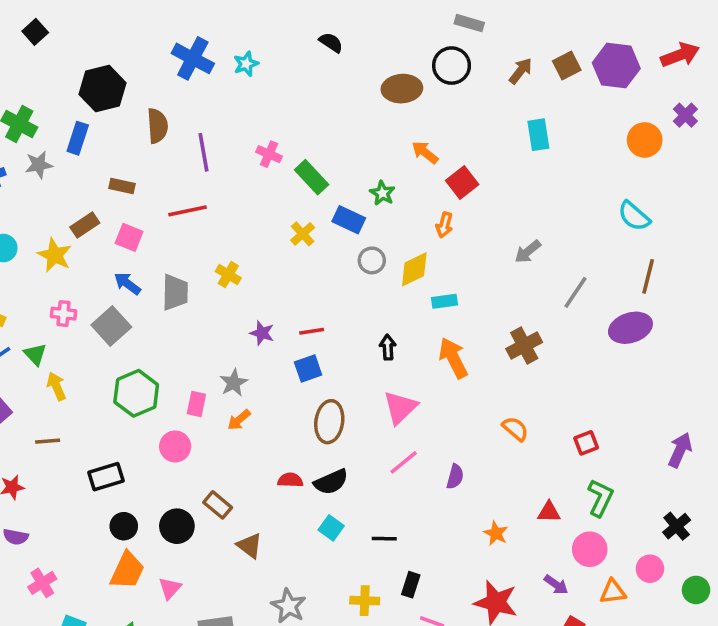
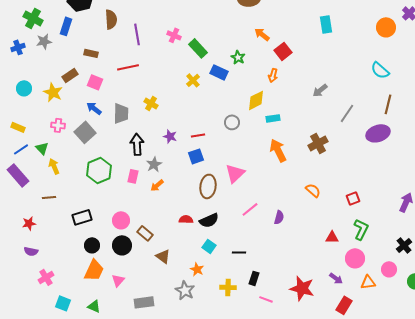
gray circle: (372, 260) -> (232, 122), moved
black arrow: (388, 347) -> (137, 144), moved, size x1.5
pink triangle: (400, 407) -> (235, 173), moved
pink circle: (175, 446) -> (121, 220), moved
orange star: (496, 533) -> (197, 269), moved

